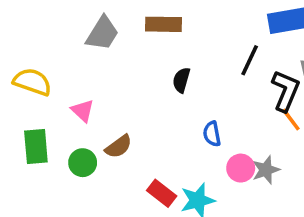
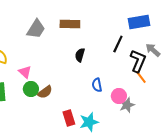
green circle: (83, 163) -> (31, 89), moved
pink circle: (241, 168) -> (119, 96), moved
red rectangle: (162, 193) -> (69, 118), turned 35

